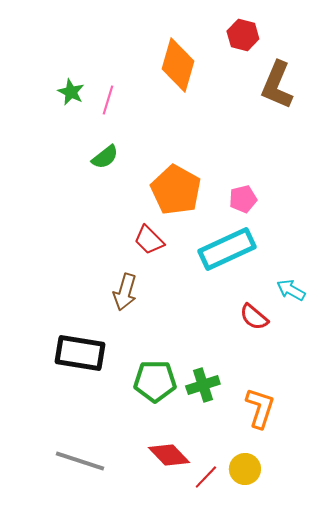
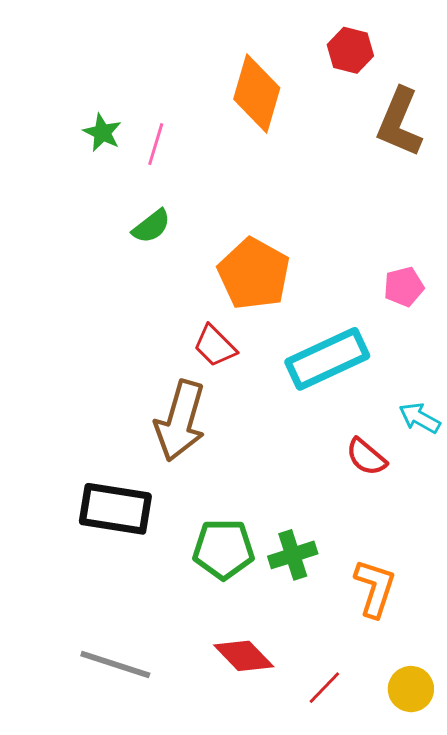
pink pentagon: (243, 199) -> (404, 287), moved
brown arrow: (125, 292) -> (180, 421), size x1.5
yellow circle: (245, 469) -> (411, 689), moved
red line: (206, 477) -> (324, 688), moved

